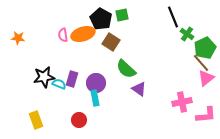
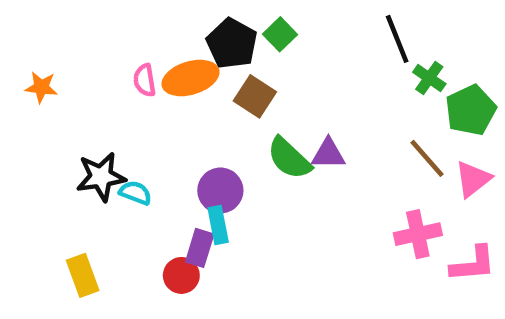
green square: (122, 15) -> (280, 34), turned -32
brown line: (201, 63) -> (427, 158), moved
purple rectangle: (72, 79) -> (200, 248), moved
purple triangle: (139, 89) -> (328, 154), moved, turned -35

